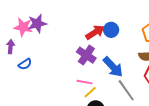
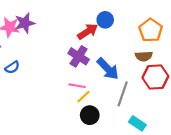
blue circle: (111, 30) -> (105, 20), moved
gray line: (126, 90) -> (123, 94), turned 55

